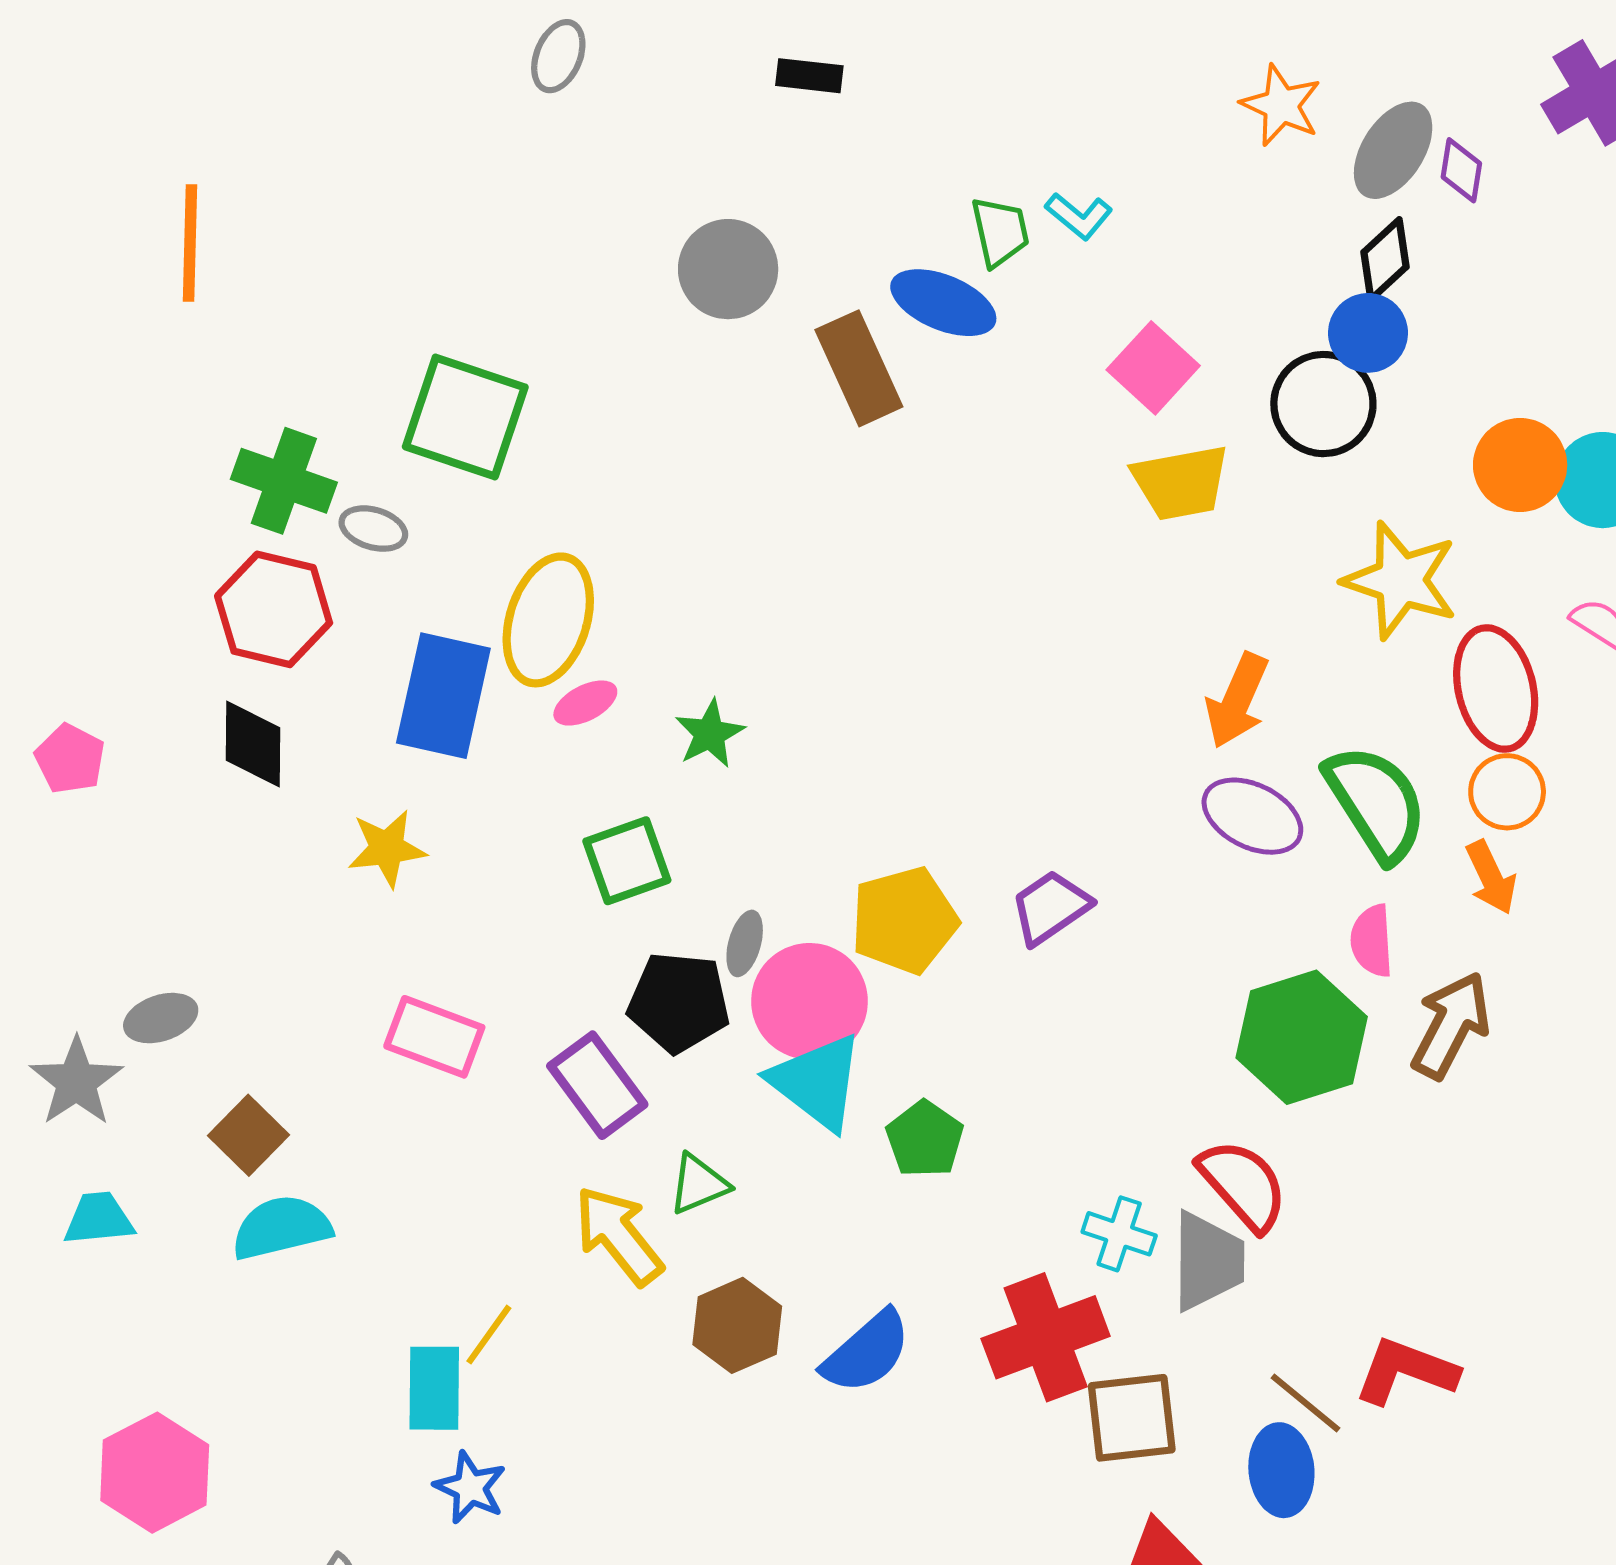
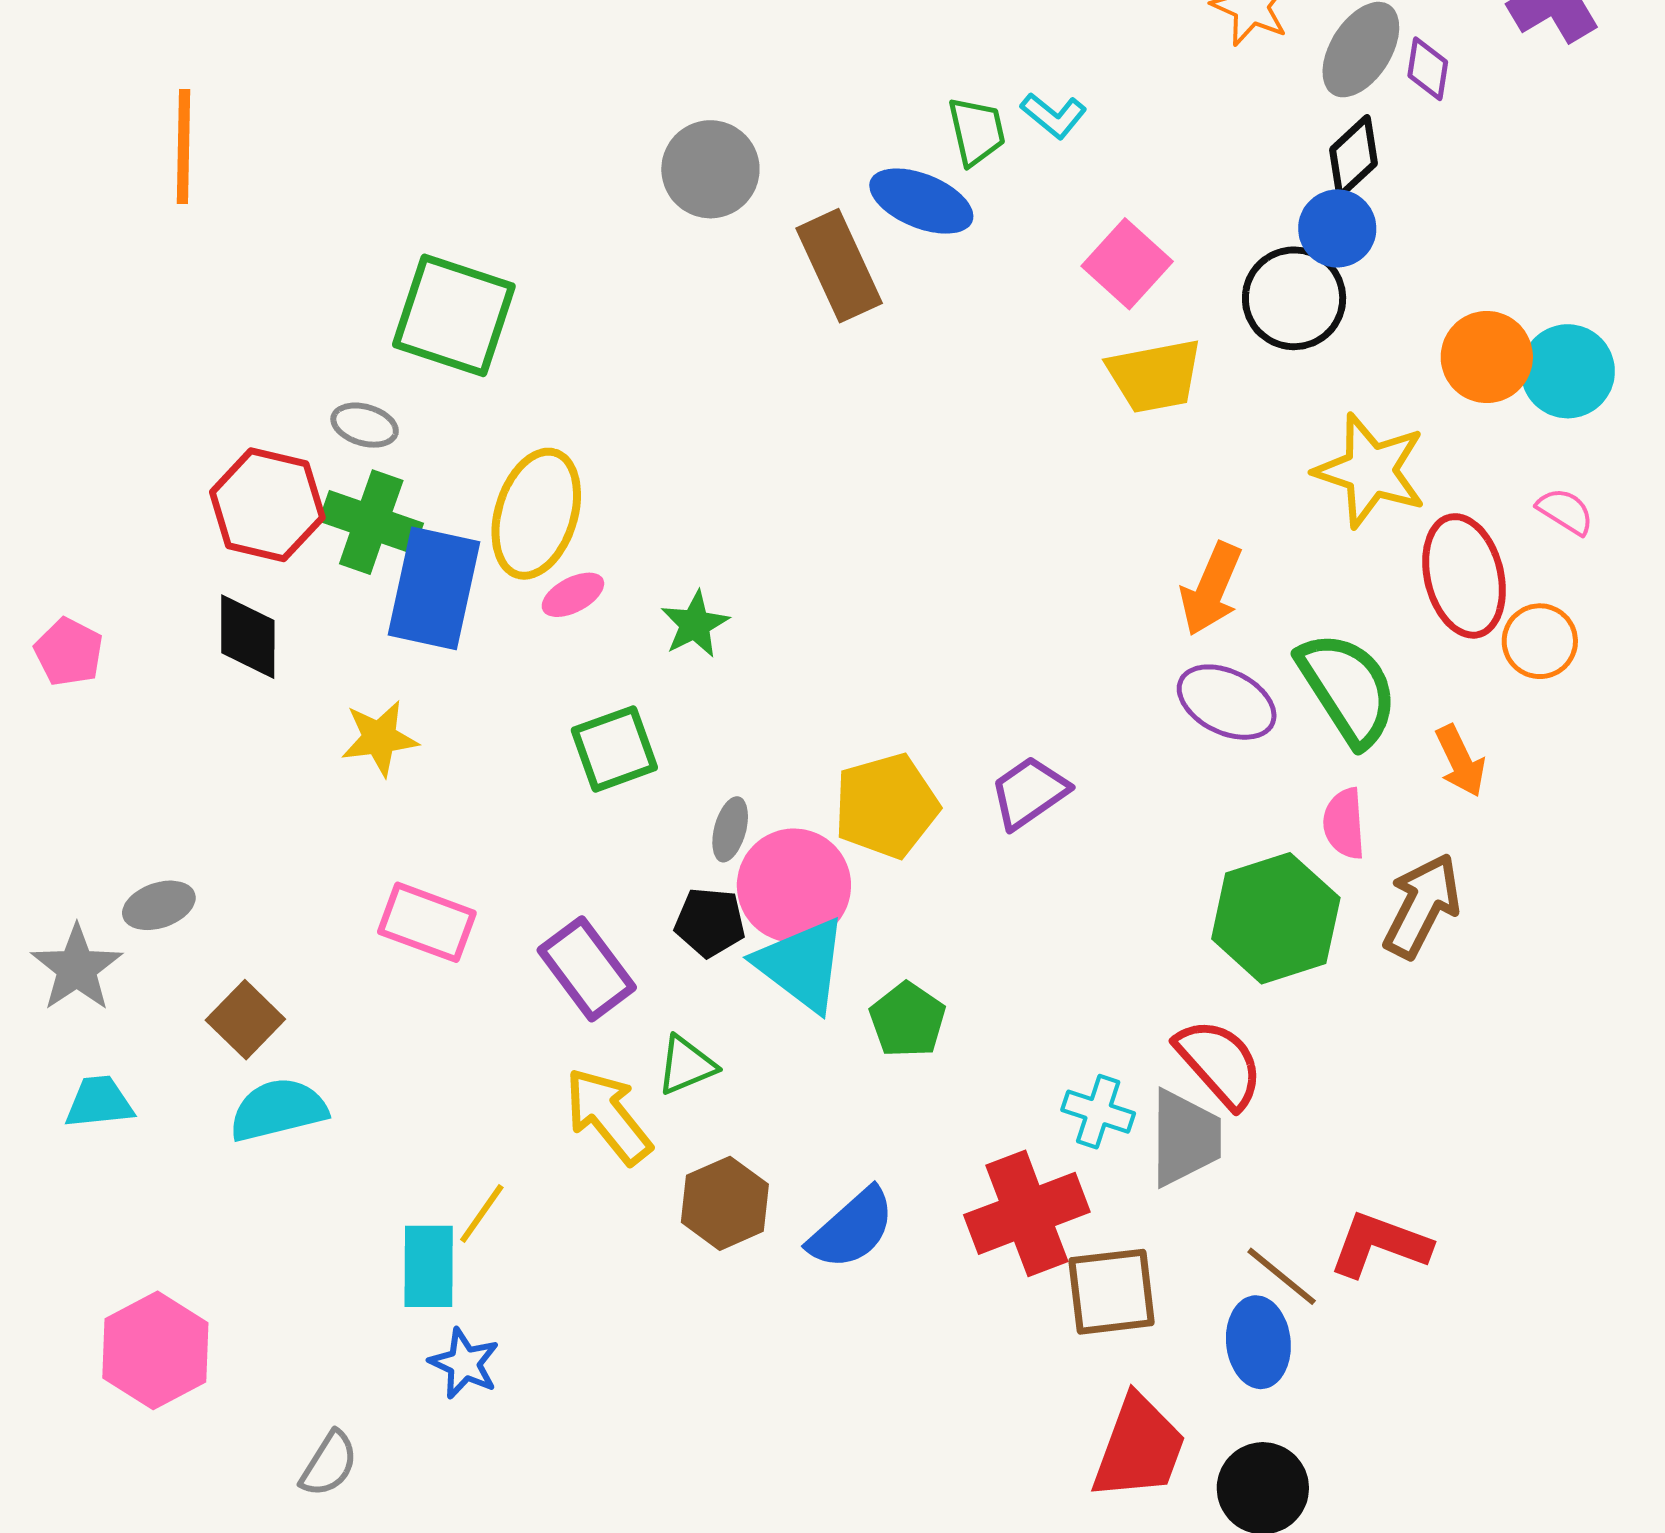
green cross: (284, 481) -> (371, 522), moved
orange circle: (1507, 792) -> (1540, 641), moved
black pentagon: (679, 1002) -> (710, 922), moved, size x0.7

